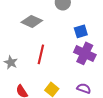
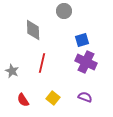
gray diamond: (32, 21) -> (33, 30), turned 65

